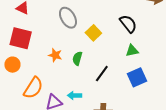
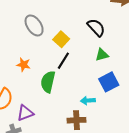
green semicircle: (77, 58) -> (48, 82), moved, size x1.5
black line: (102, 74) -> (63, 61), moved
cyan arrow: (75, 96) -> (88, 101), moved

